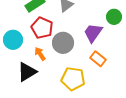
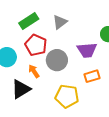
purple trapezoid: (93, 33) -> (87, 50), turned -130
orange rectangle: (98, 59) -> (92, 76), turned -56

